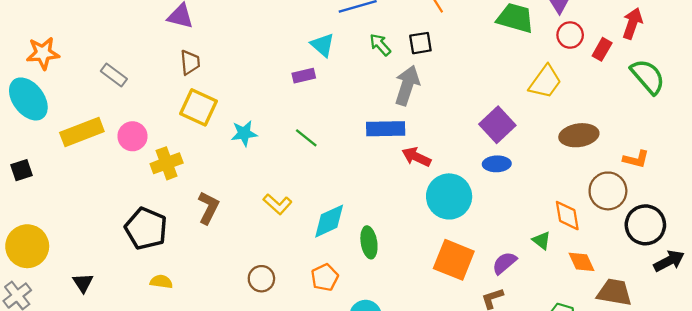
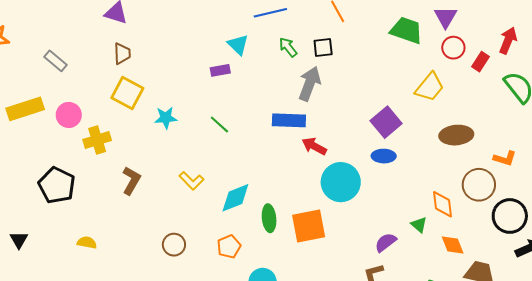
black pentagon: (146, 229) -> (57, 185), moved
orange square: (454, 260) -> (309, 226), moved, turned -36

